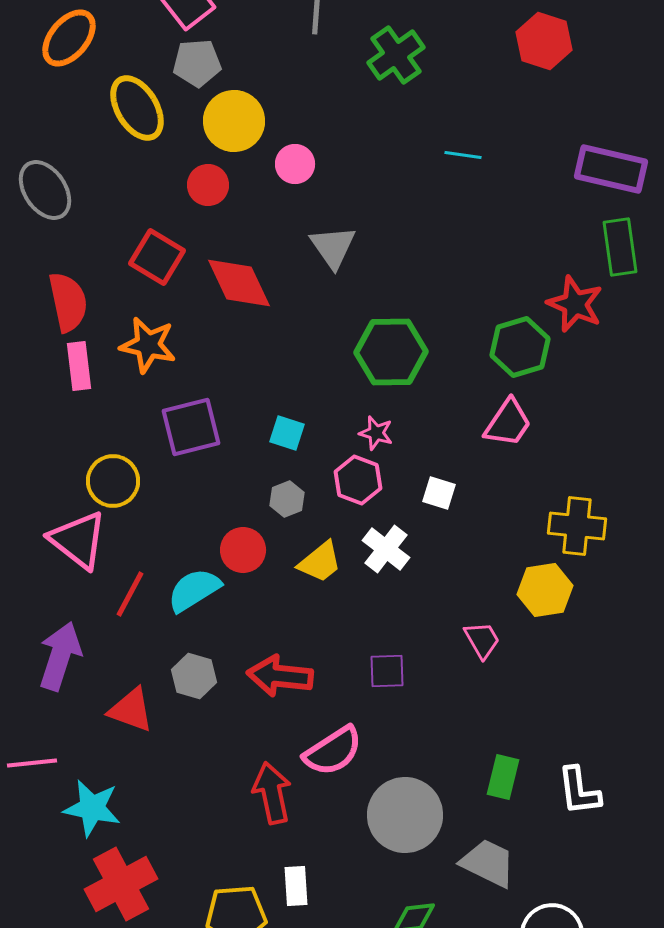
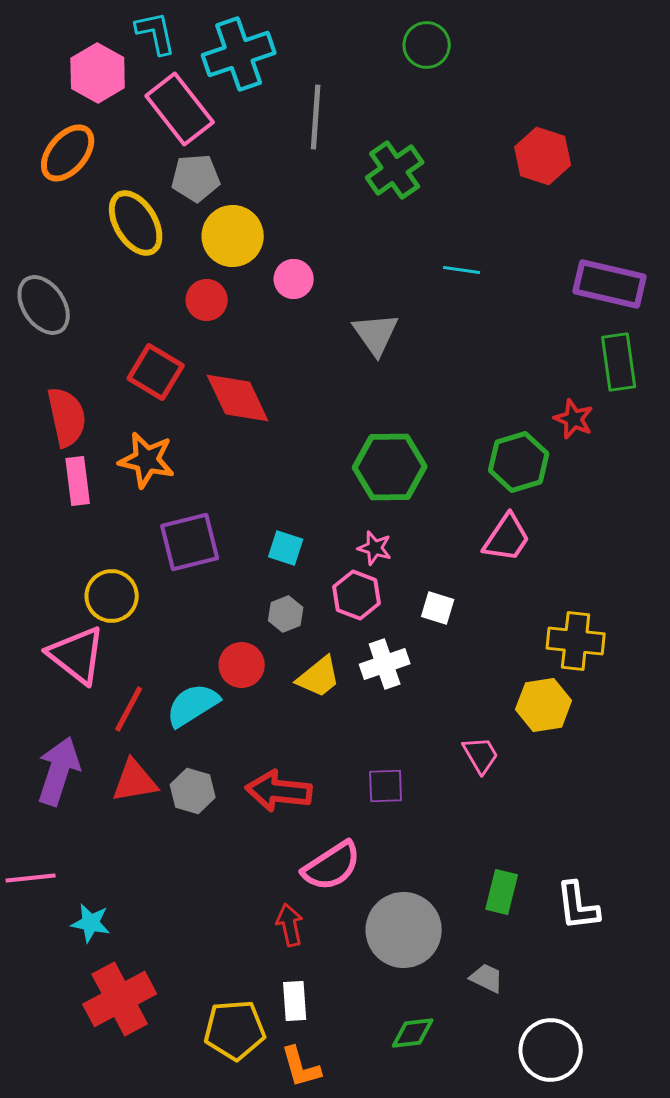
gray triangle: (333, 247) -> (376, 334), moved
red star: (575, 304) -> (574, 419), size x0.7
white cross: (386, 549) -> (385, 664), turned 33
red triangle: (131, 710) -> (135, 781), moved, turned -30
red arrow: (272, 793) -> (290, 925), moved, size x0.7
cyan star: (92, 808) -> (91, 923), size x0.7
gray trapezoid: (488, 863) -> (487, 978), size x0.6

